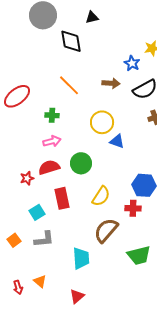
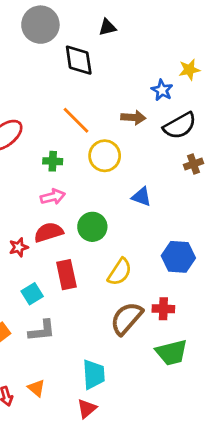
yellow circle: (102, 122) -> (105, 156), moved
red cross: (133, 208) -> (163, 309), moved
cyan trapezoid: (81, 258) -> (94, 374), moved

